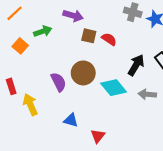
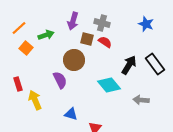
gray cross: (133, 12) -> (102, 23), moved
orange line: (15, 13) -> (19, 28), moved
purple arrow: (73, 16) -> (73, 21), turned 90
brown circle: (83, 73) -> (74, 60), moved
gray arrow: (147, 94) -> (141, 100), moved

